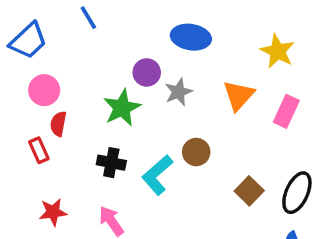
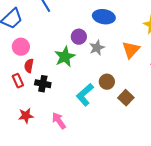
black cross: (111, 163) -> (43, 84), moved
brown square: (249, 191) -> (126, 98), moved

